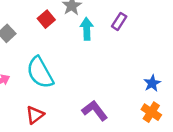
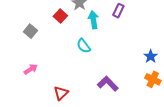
cyan semicircle: (40, 73) -> (84, 46), moved, size x0.6

